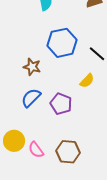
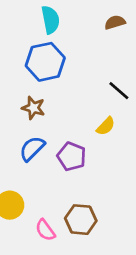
blue hexagon: (62, 43) -> (45, 62), moved
pink semicircle: (36, 150) -> (45, 230), moved

